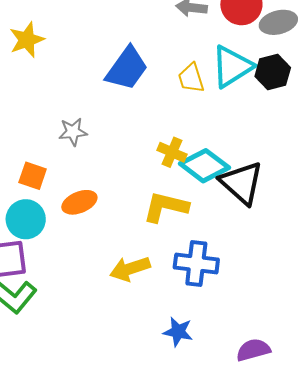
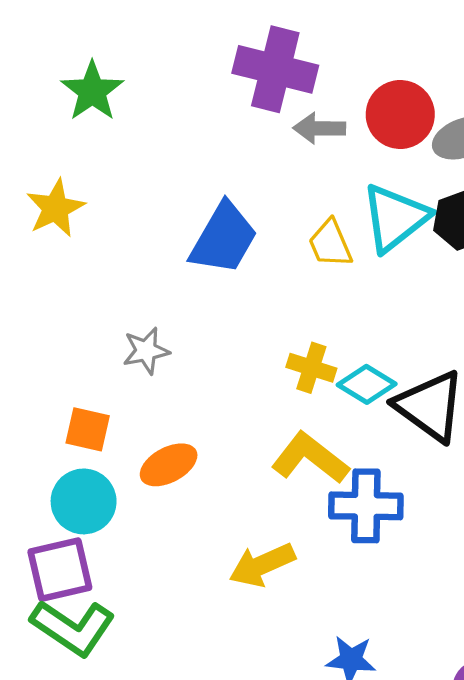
cyan diamond: (204, 166) -> (367, 384), size x0.7
yellow L-shape: (166, 207) -> (310, 458), turned 30
blue cross: (196, 264) -> (366, 506), moved

